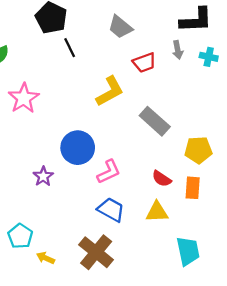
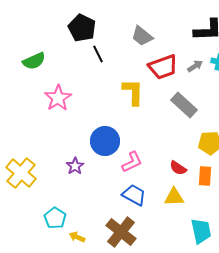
gray arrow: (178, 50) -> (195, 66), moved, turned -112
red trapezoid: (144, 63) -> (163, 67), size x1.4
yellow L-shape: (110, 91) -> (133, 92), turned -60
gray rectangle: (155, 121) -> (184, 105), moved

